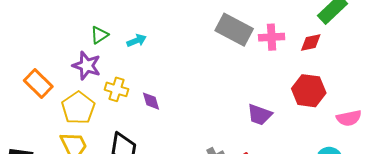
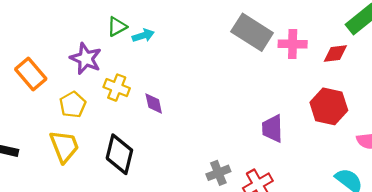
green triangle: (99, 35) -> (117, 27), moved
yellow pentagon: (78, 108) -> (73, 105), size x0.7
purple trapezoid: (260, 115) -> (272, 128), turned 64

